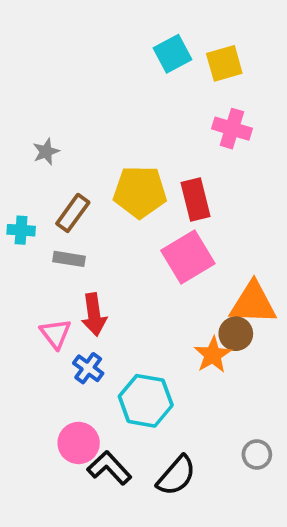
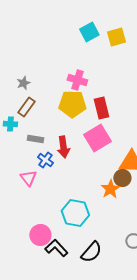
pink cross: (232, 129) -> (77, 80), moved
brown rectangle: (73, 213) -> (26, 107), moved
red arrow: (94, 315) -> (63, 147), moved
blue cross: (88, 368) -> (45, 160), moved

